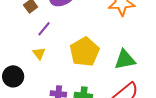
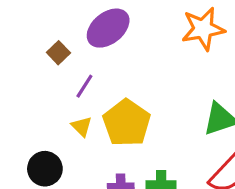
yellow pentagon: (85, 52) -> (127, 123), moved

